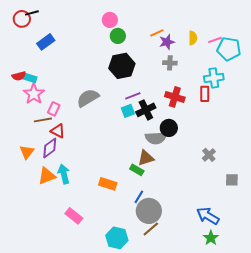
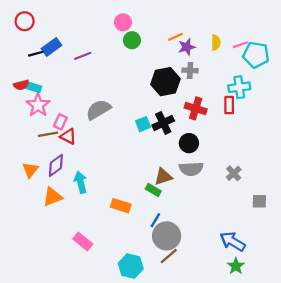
black line: (32, 13) -> (36, 54), moved
black hexagon: (122, 66) -> (165, 82), moved
purple line: (133, 96) -> (83, 56), moved
red triangle: (58, 131) -> (68, 136), moved
gray semicircle: (156, 138) -> (191, 169), moved
cyan arrow: (64, 174) -> (80, 182), moved

